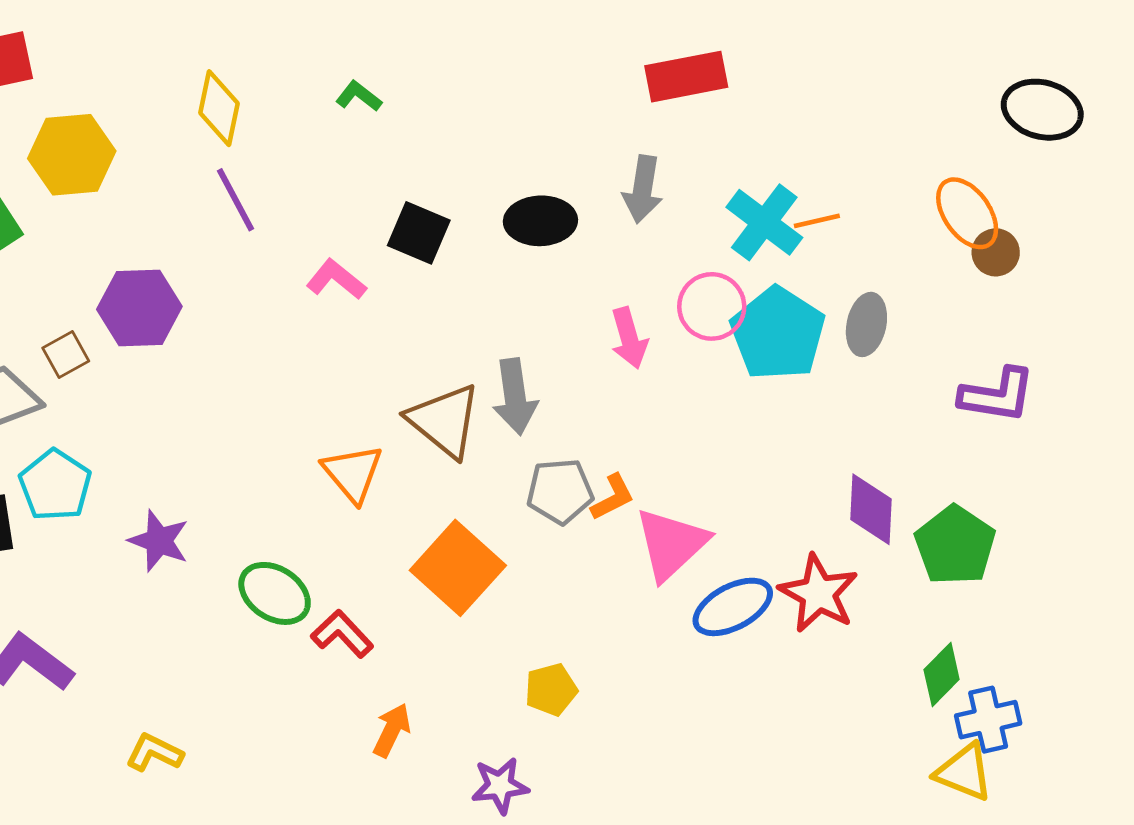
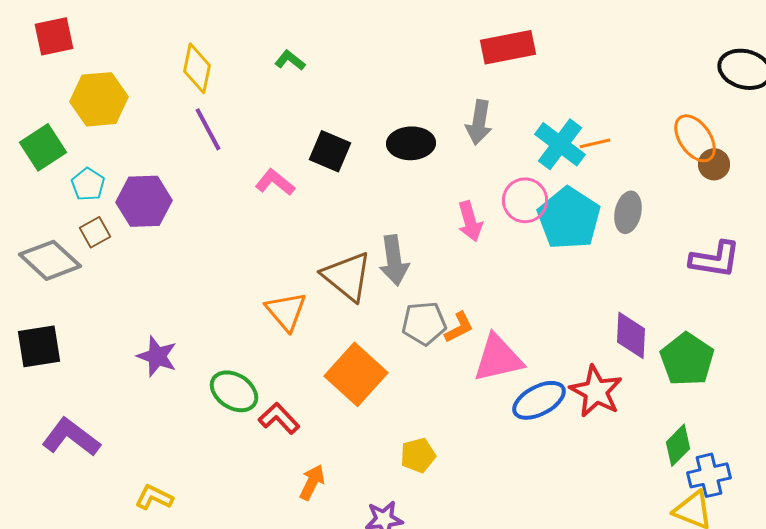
cyan pentagon: (55, 485) -> (88, 184), moved, size x0.7
pink triangle: (671, 544) -> (498, 358), turned 30

